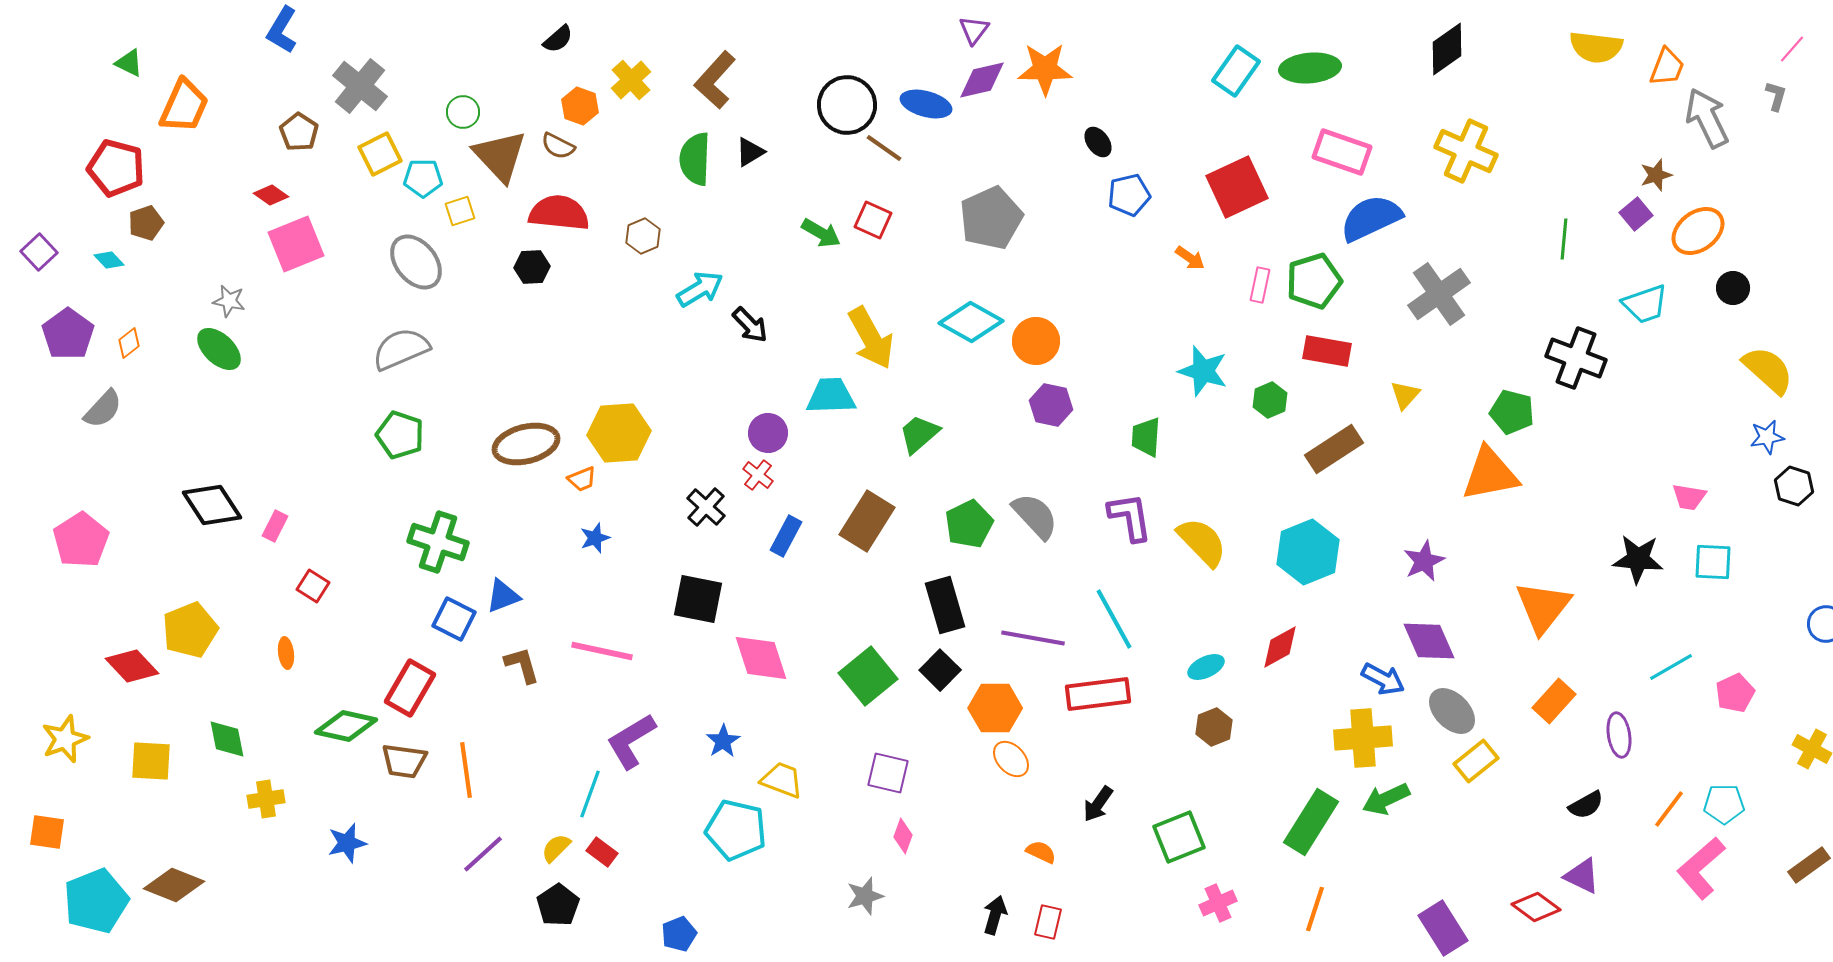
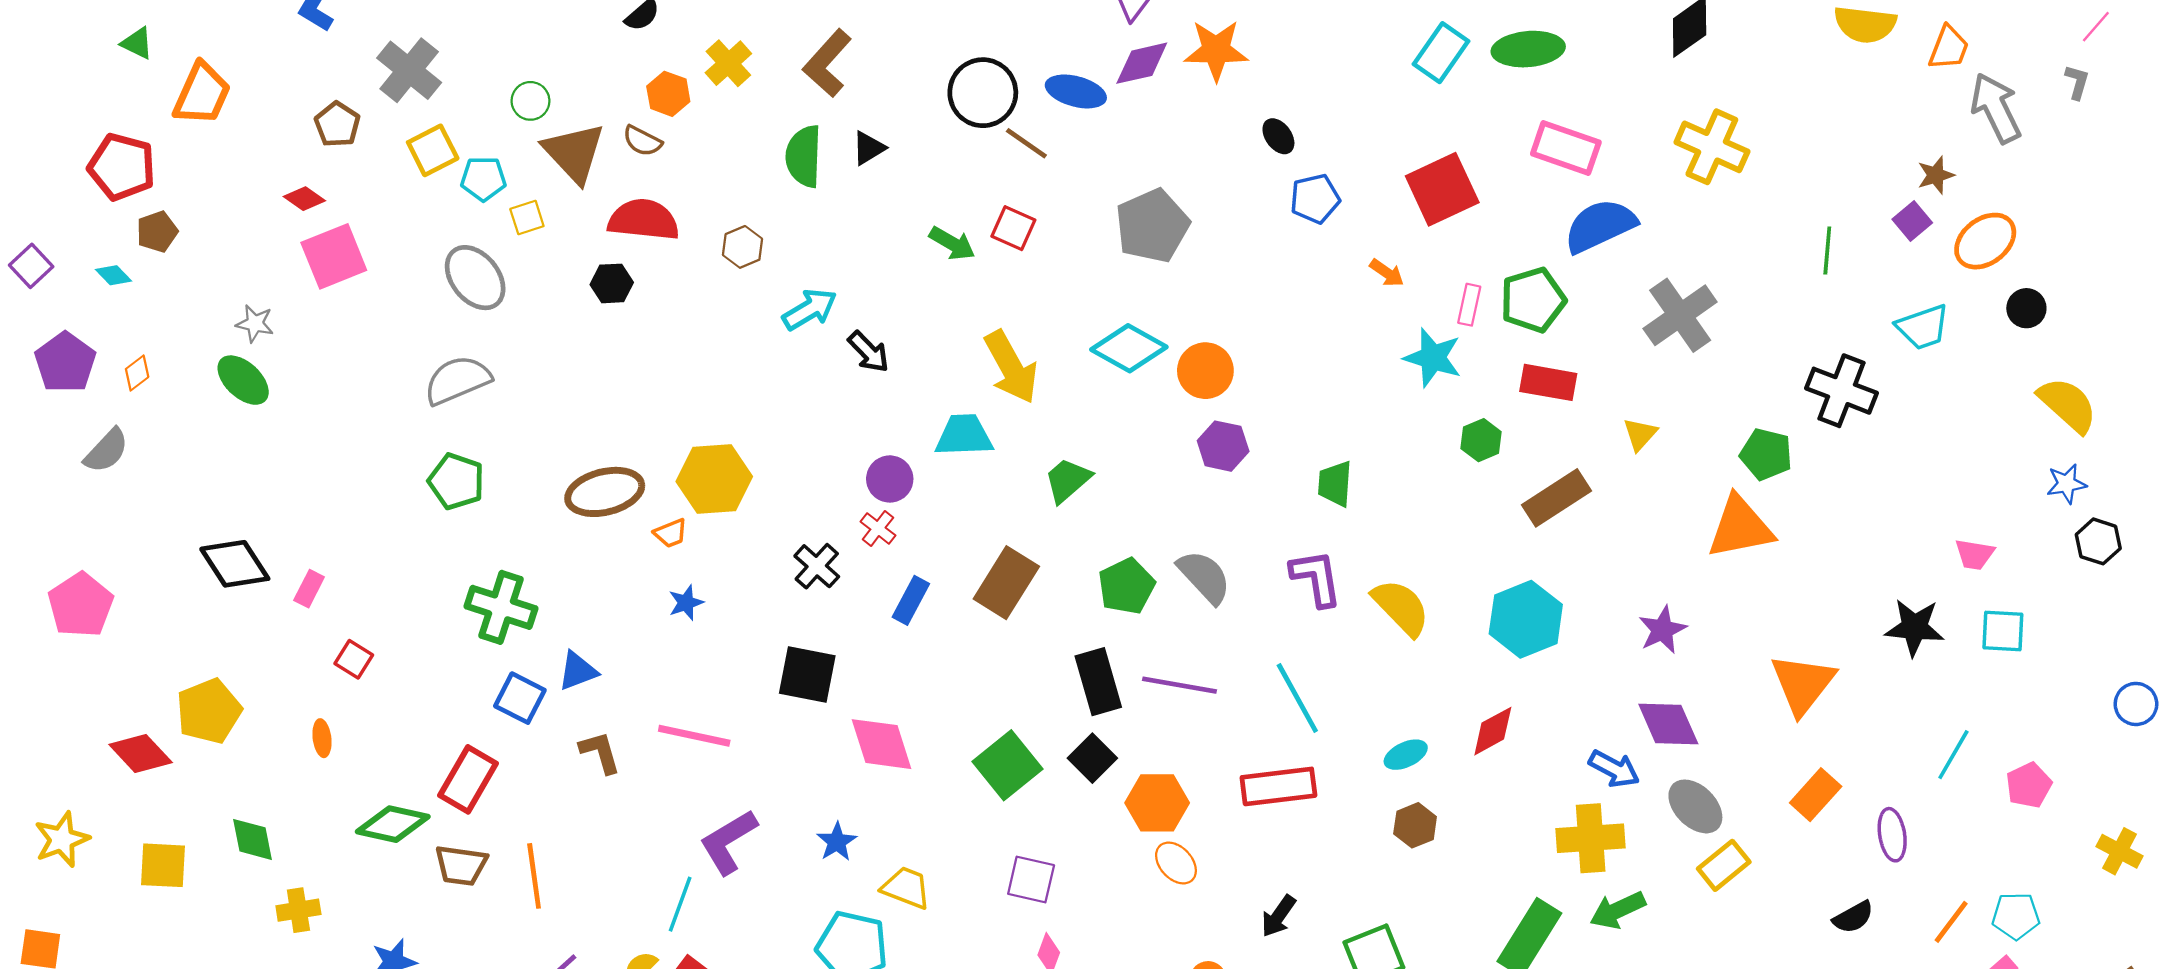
cyan star: (1203, 371) -> (1433, 358), moved
purple line: (1033, 638) -> (1180, 685), moved
cyan line: (1671, 667) -> (1953, 755), turned -30

